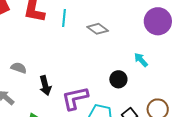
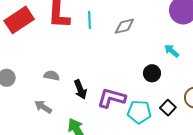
gray diamond: (98, 29) -> (124, 26), turned -40
purple L-shape: (75, 98) -> (112, 98), turned 36

